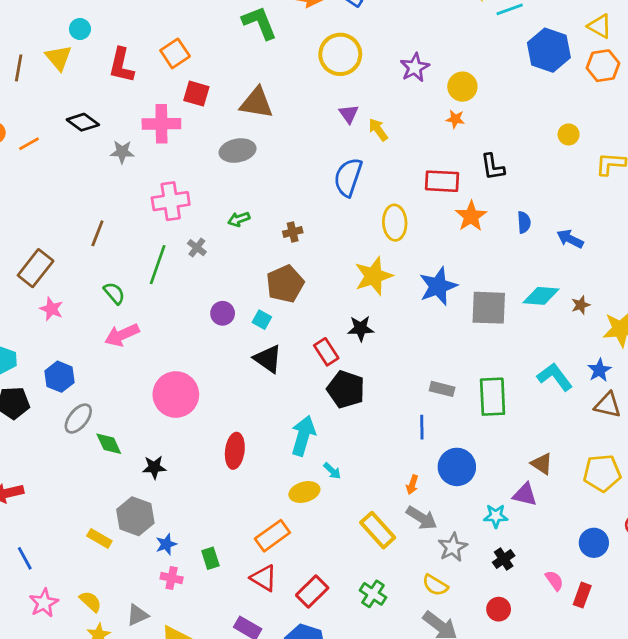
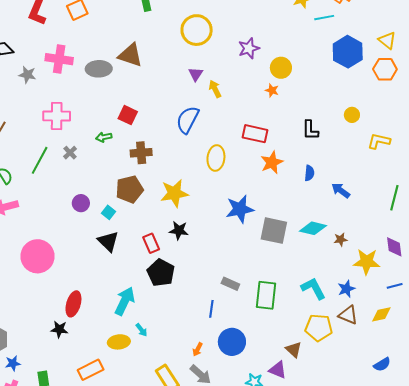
red square: (196, 94) -> (128, 115), moved
gray ellipse: (238, 151) -> (99, 69), moved
black L-shape: (493, 167) -> (310, 130), moved
brown cross: (293, 232) -> (141, 153), size x1.5
yellow star: (374, 276) -> (174, 193), moved
black star: (154, 467) -> (59, 329), moved
yellow pentagon: (602, 473) -> (319, 328), moved

